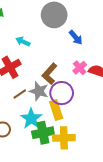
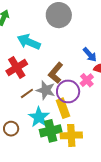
blue arrow: (76, 37) -> (90, 55), moved
cyan arrow: (23, 42) -> (29, 42), size x1.6
pink cross: (80, 68) -> (87, 80), moved

